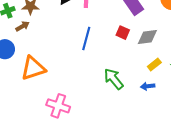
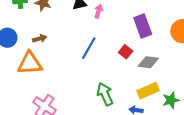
brown arrow: (23, 26) -> (40, 39), moved
yellow rectangle: (154, 64) -> (148, 91), size x1.5

